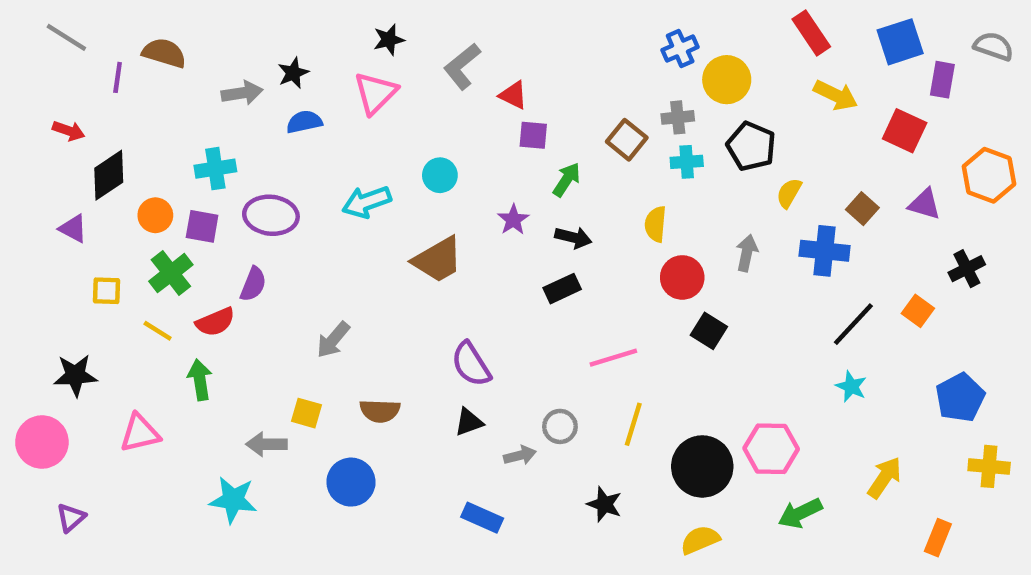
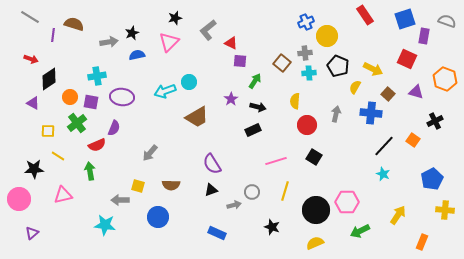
yellow arrow: (836, 95) -> (373, 69), moved
cyan circle: (440, 175) -> (189, 82), moved
yellow line: (158, 331) -> (58, 156), moved
black square: (709, 331) -> (314, 157), moved

